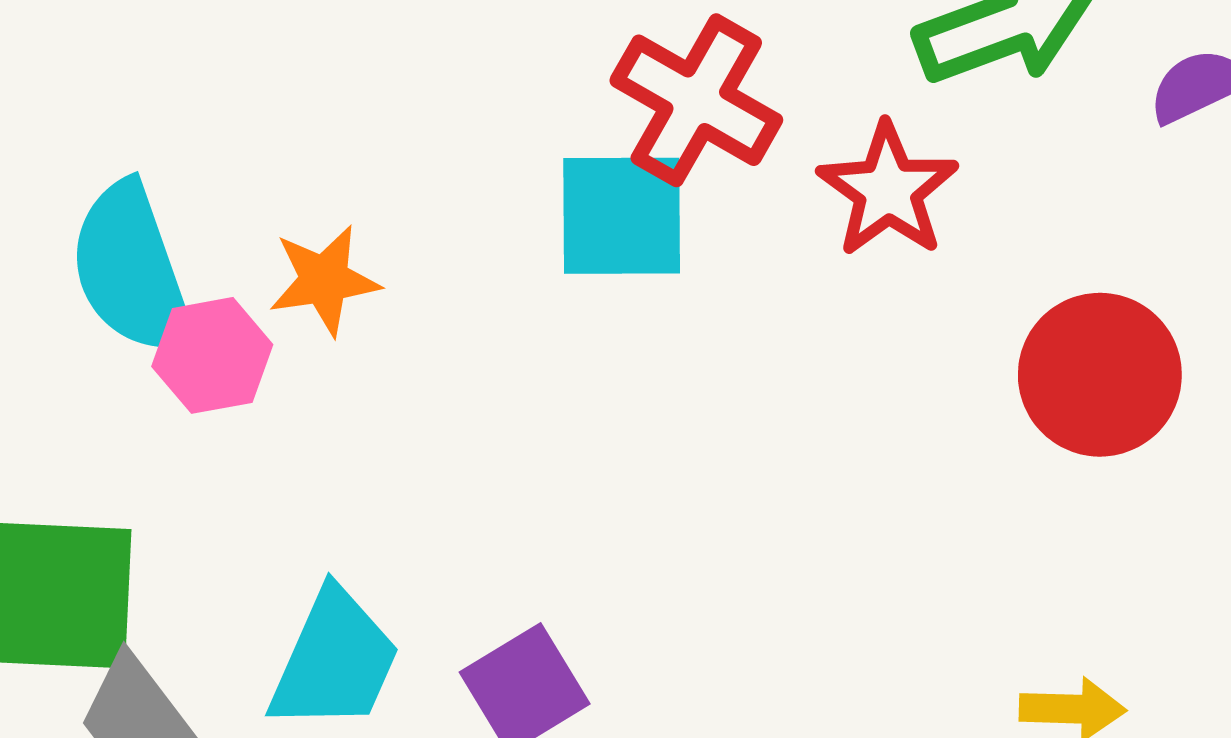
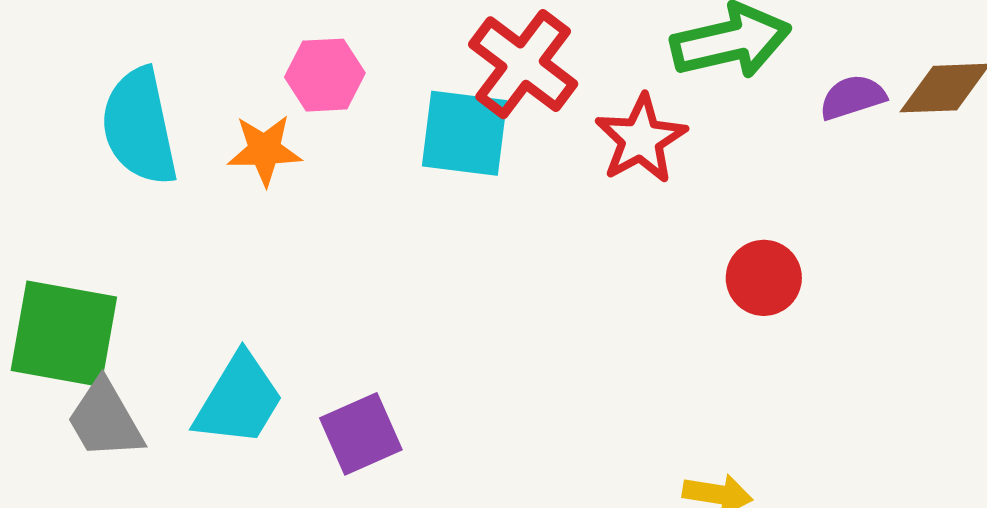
pink hexagon: (212, 355) -> (325, 75), moved
red circle: (1100, 375) -> (764, 278), size x0.7

